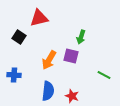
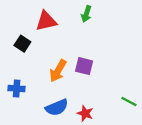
green arrow: (81, 37) -> (86, 14), moved
green line: (104, 75) -> (129, 102), moved
blue semicircle: (48, 91) -> (57, 107), turned 60

